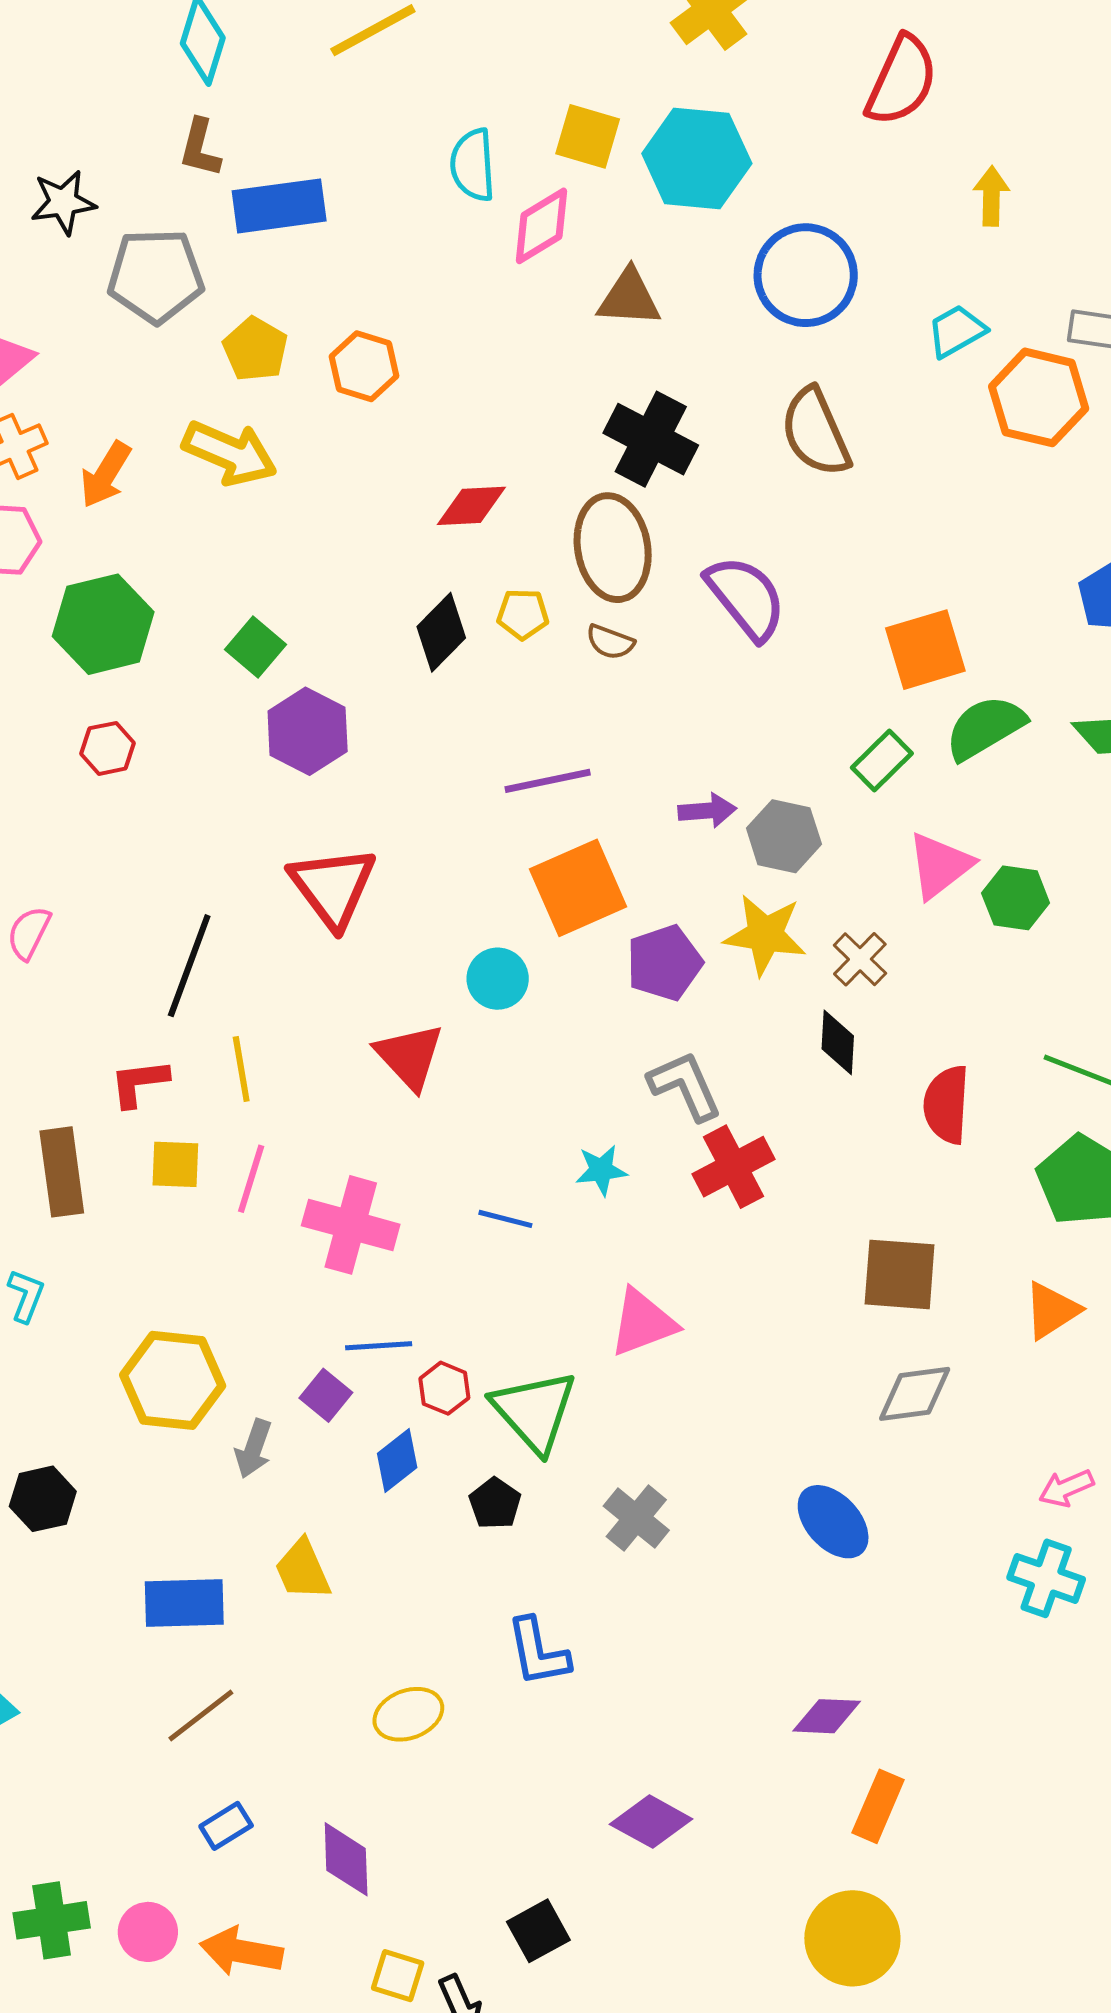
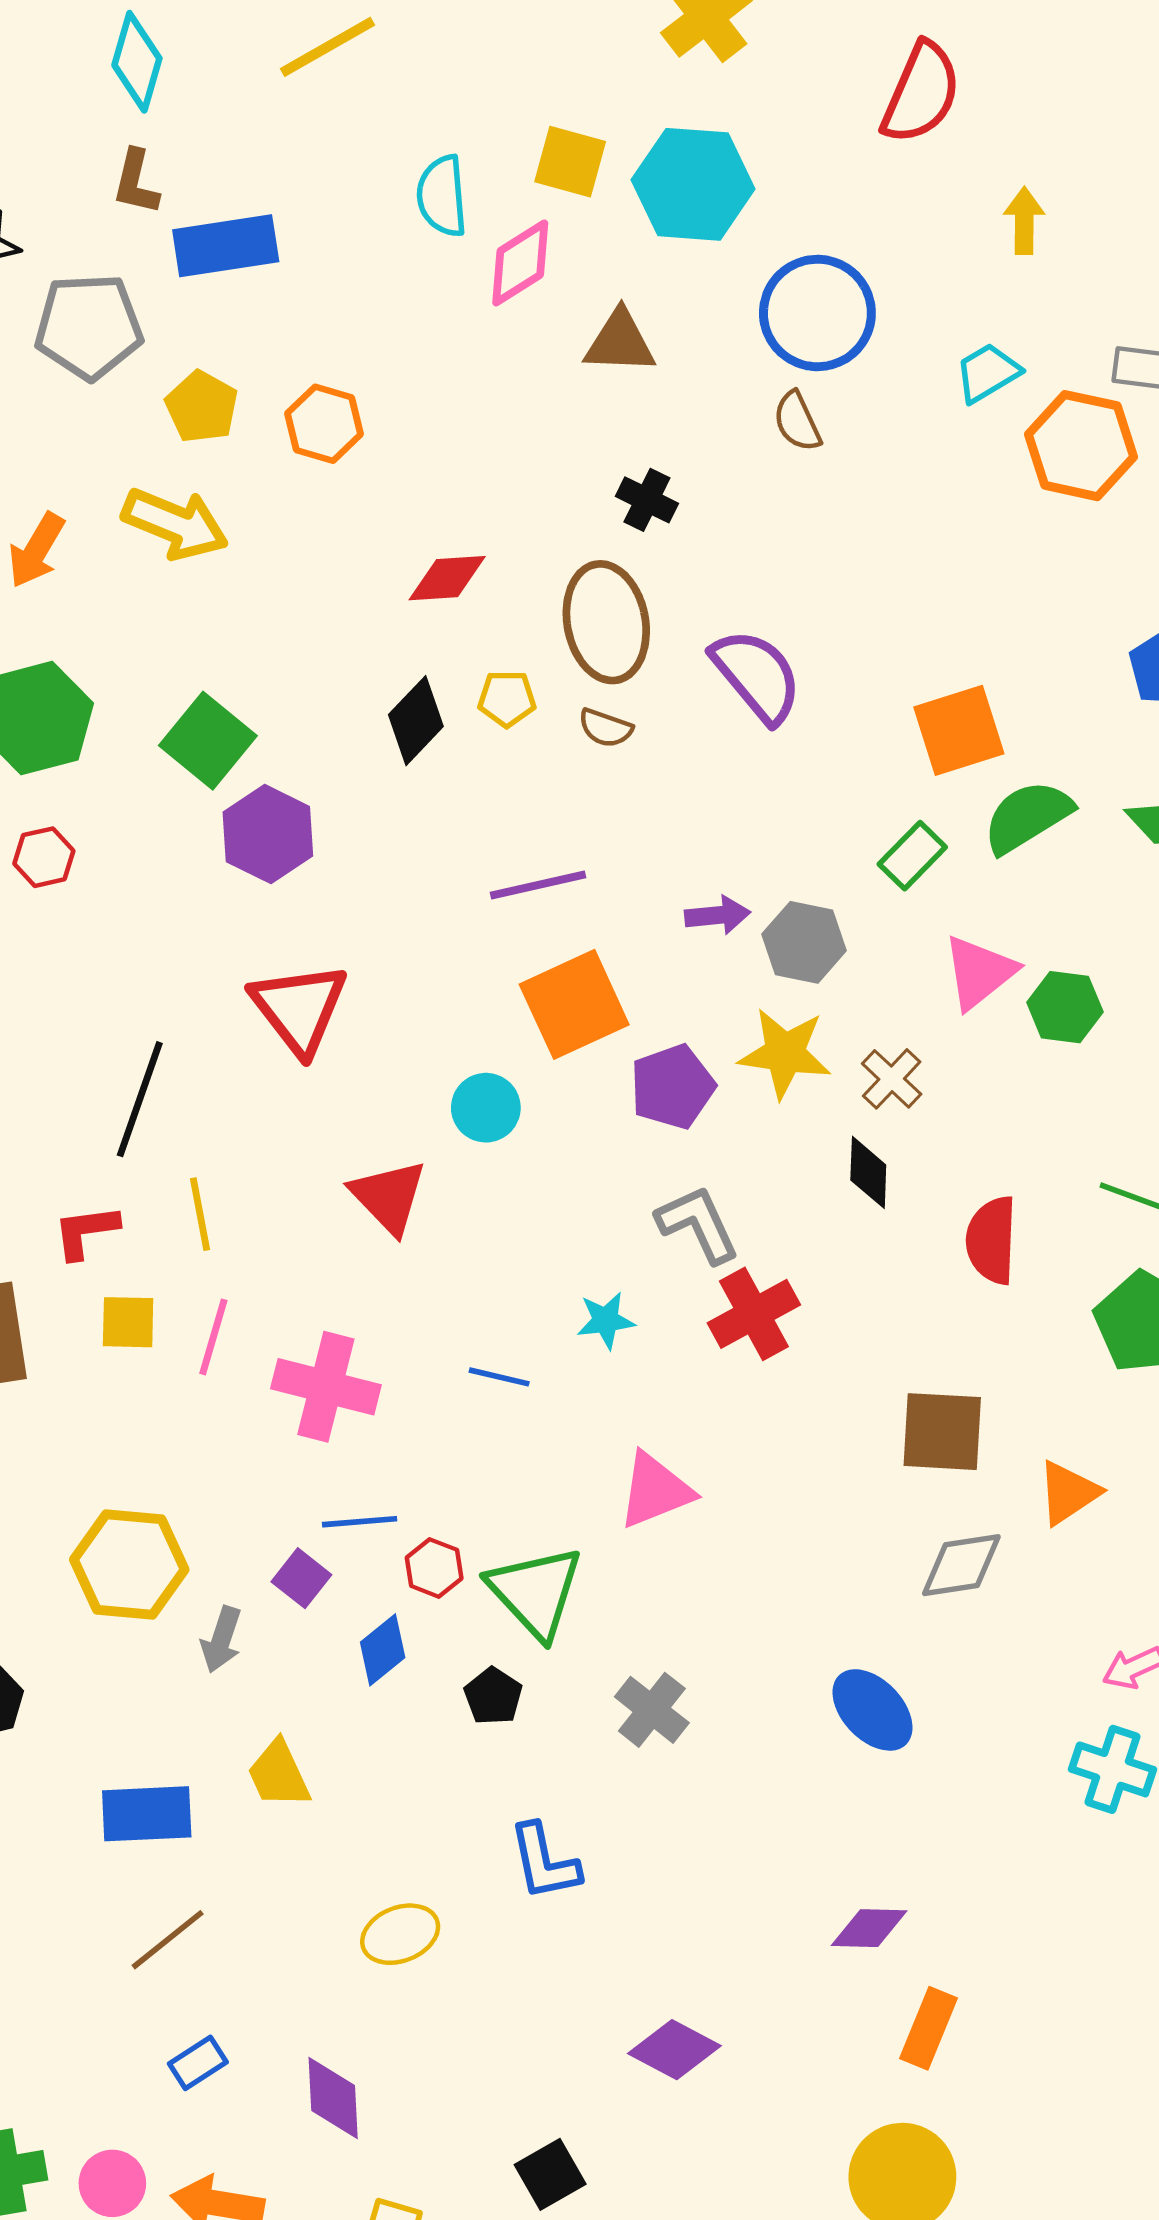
brown semicircle: (816, 432) -> (797, 421), moved, size x0.6
black cross: (651, 439) -> (647, 500), size x0.6
green square: (256, 647) -> (208, 741), size x1.4
orange triangle: (1052, 1310) -> (1068, 1493), moved

